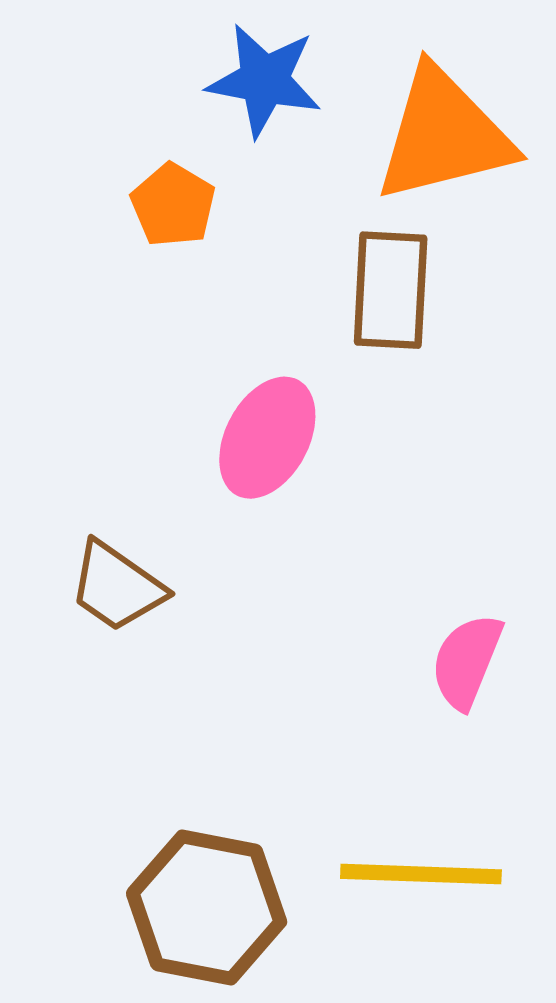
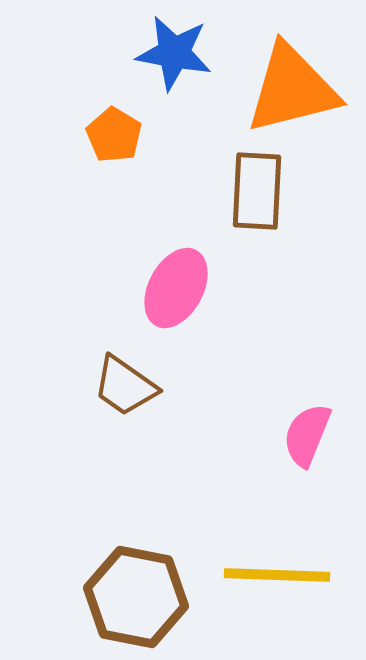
brown trapezoid: (117, 587) -> (125, 386), moved

